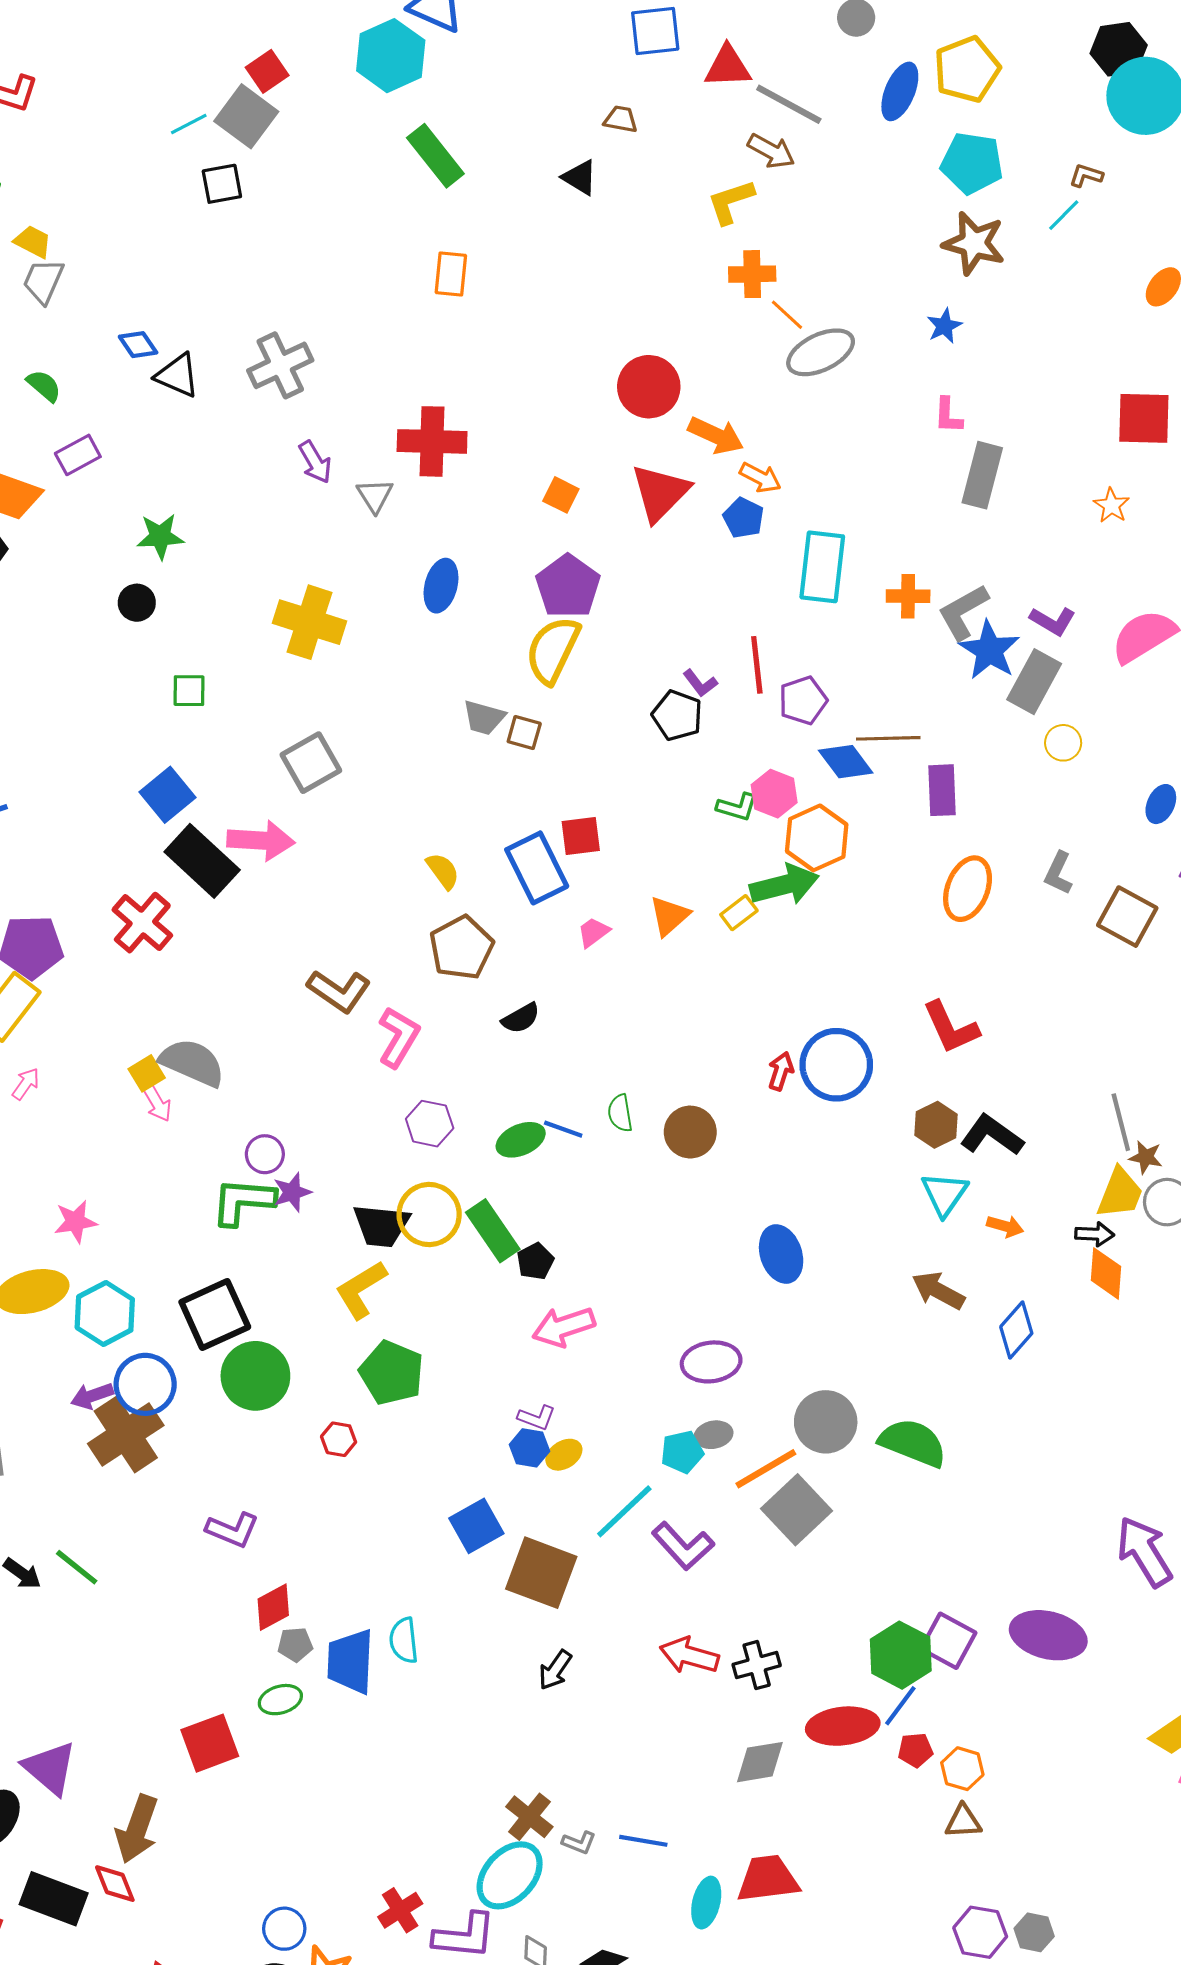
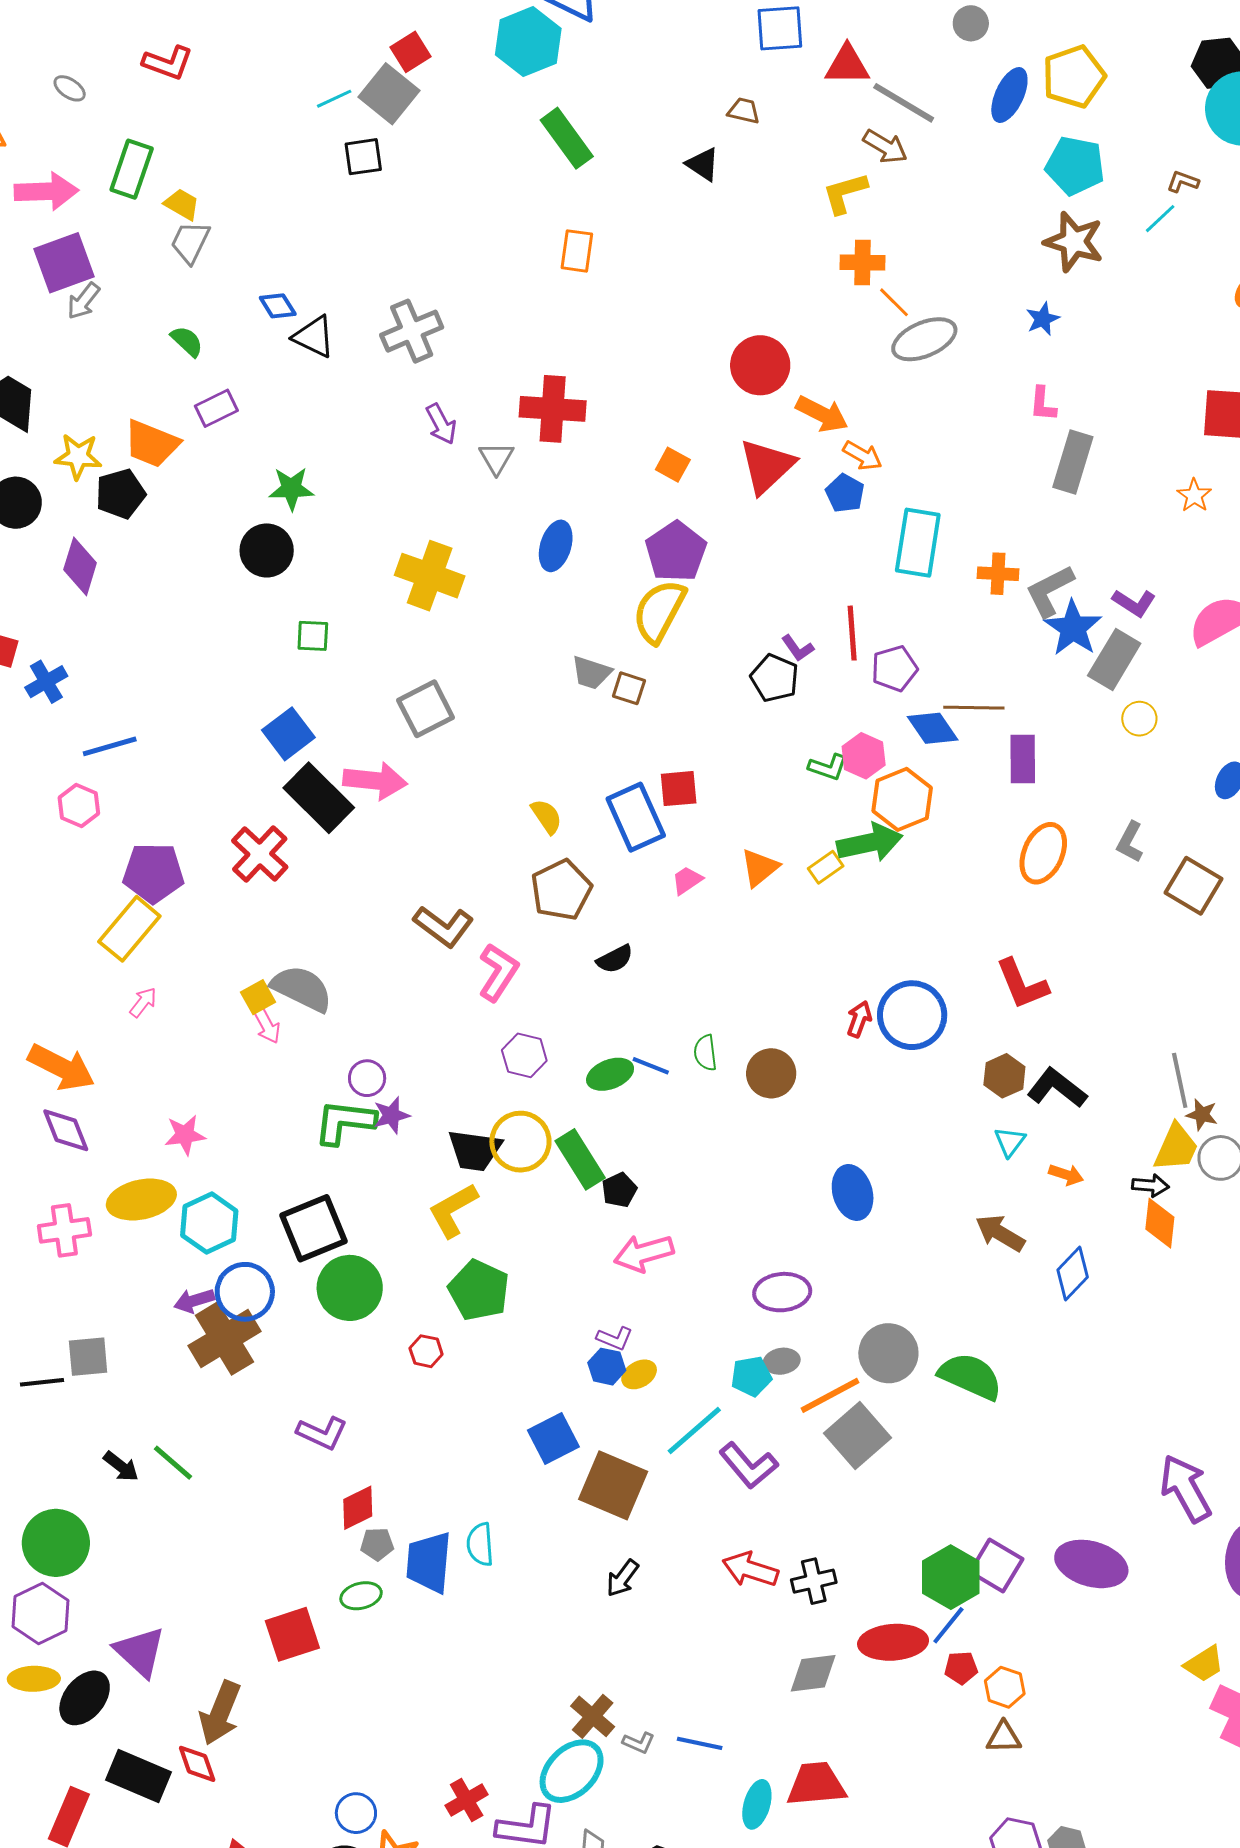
black circle: (137, 603) -> (267, 550), size x1.5
cyan triangle: (945, 1194) -> (1010, 1142), size x0.7

